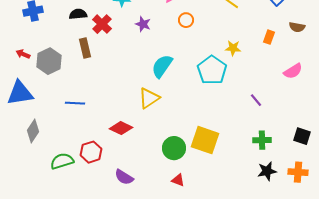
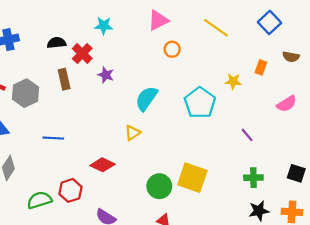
purple star: (143, 24) -> (106, 75), moved
yellow star: (233, 48) -> (233, 81), moved
yellow triangle: (149, 98) -> (133, 133), size x0.7

